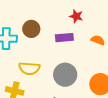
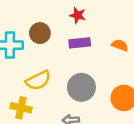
red star: (76, 16) -> (78, 15), moved
yellow semicircle: (29, 68) -> (38, 80), turned -30

